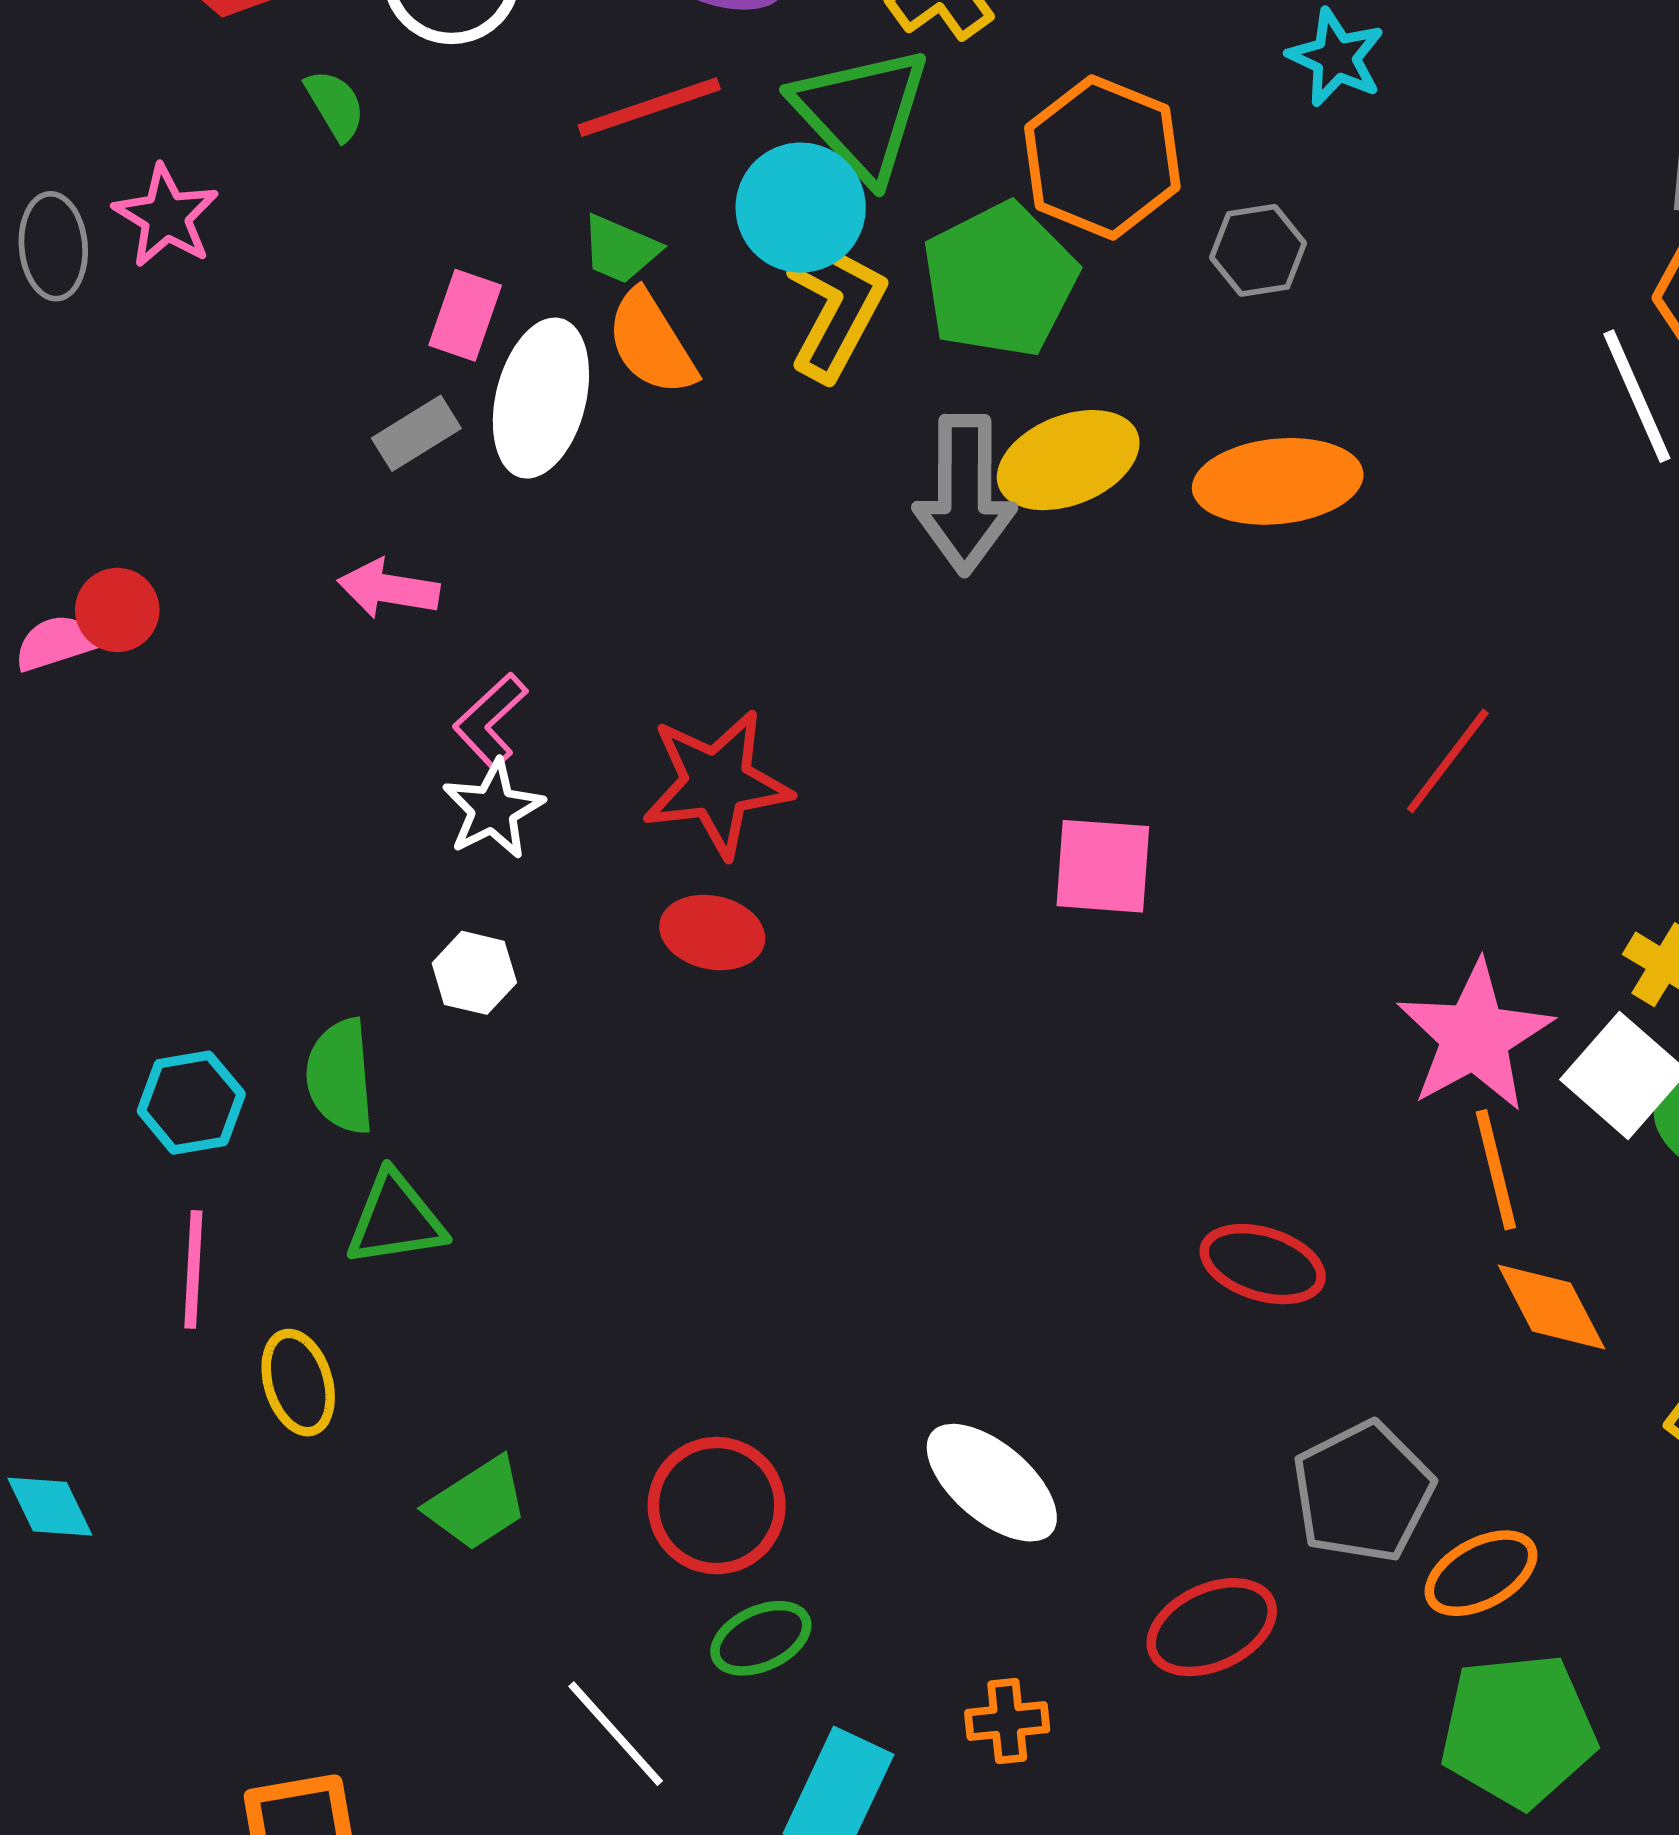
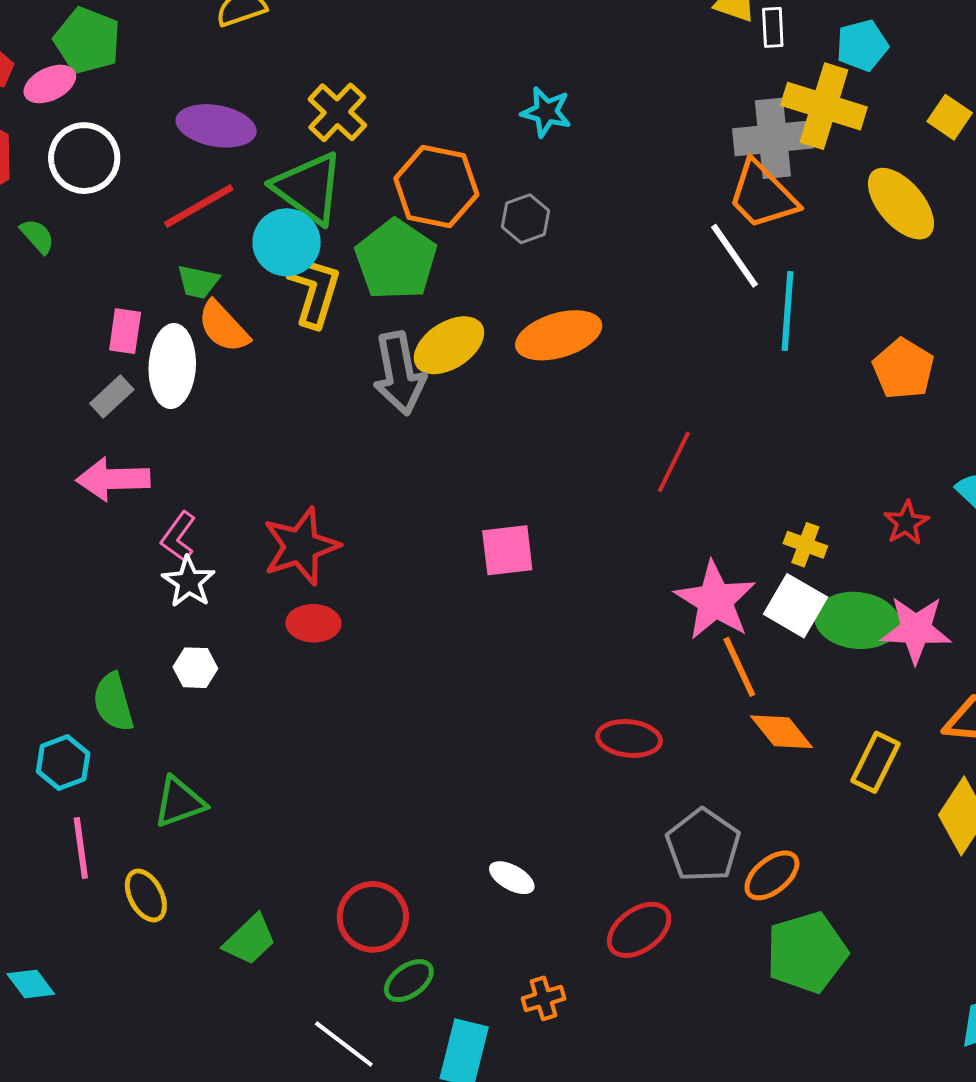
pink arrow: (389, 589) -> (113, 479), size x1.4
green semicircle: (340, 1076) -> (113, 702), moved
white ellipse: (992, 1483) -> (512, 878), size x0.6

